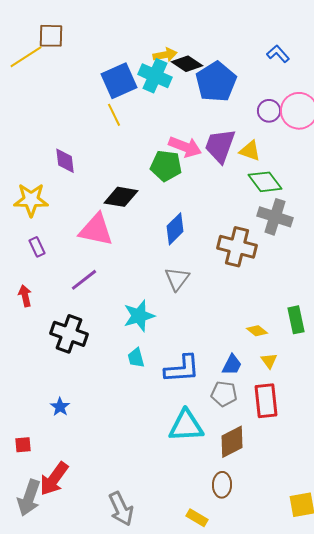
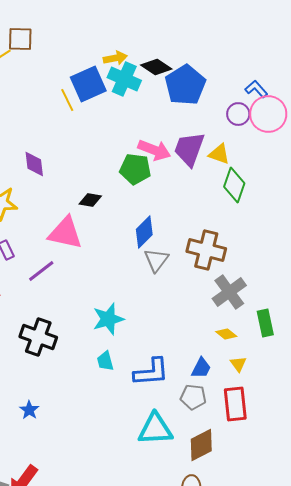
blue L-shape: (278, 54) -> (256, 89), moved
yellow arrow: (165, 55) -> (115, 58), moved
yellow line: (114, 115) -> (67, 100), moved
green diamond: (265, 182) -> (234, 185), turned 56
black diamond: (121, 197) -> (90, 200), size x0.7
gray cross: (275, 217) -> (229, 292), moved, turned 36
gray triangle: (177, 279) -> (156, 260), moved
purple line: (84, 280) -> (41, 271), moved

